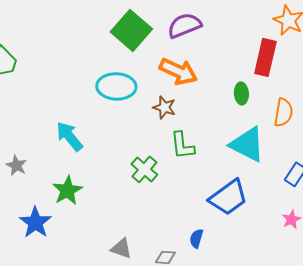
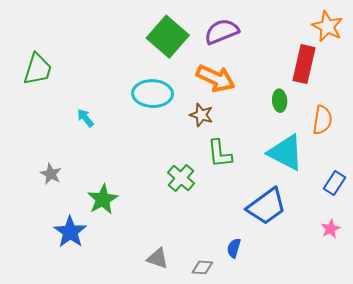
cyan arrow: (69, 136) -> (85, 118), moved, size x0.6

